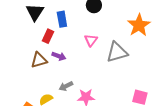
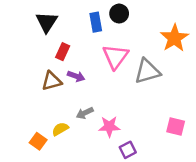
blue rectangle: (62, 19) -> (96, 22), moved
pink triangle: (91, 40) -> (115, 56), size x1.6

